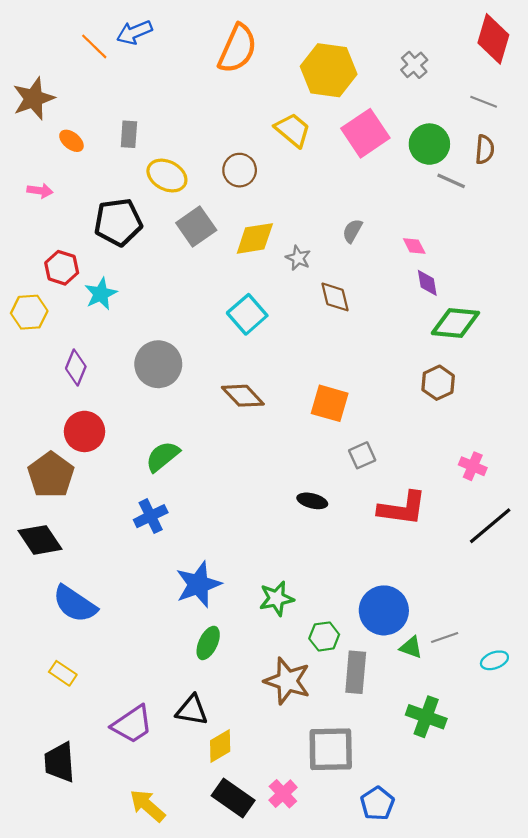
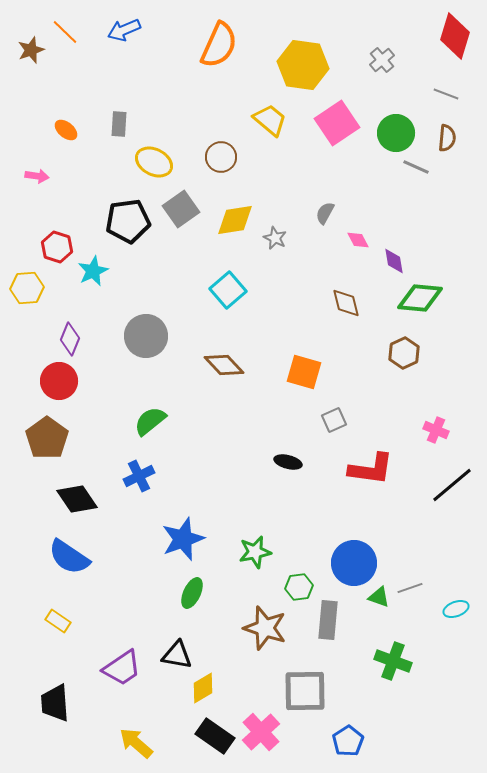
orange line: (94, 46) -> (65, 32), moved
brown star: (34, 99) -> (31, 50), moved, size x0.7
black pentagon: (118, 222) -> (128, 221), moved
pink diamond: (414, 246) -> (358, 240), moved
brown diamond: (335, 297) -> (346, 303), moved
red circle: (84, 431) -> (59, 381), moved
black diamond: (40, 540) -> (77, 499), moved
pink cross: (283, 794) -> (261, 732), size x1.4

